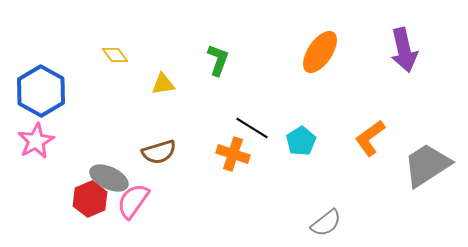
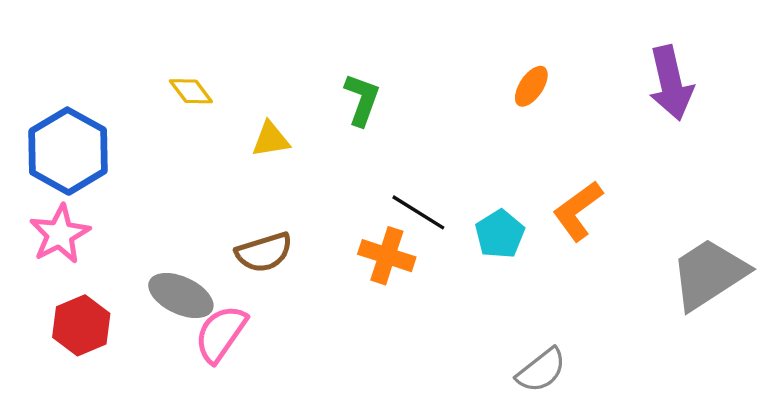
orange ellipse: (320, 52) -> (531, 86), size x0.6
orange L-shape: (370, 138) -> (578, 211), moved
red hexagon: (90, 199) -> (81, 325), moved

